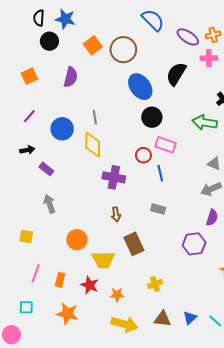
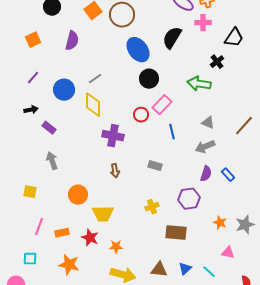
gray line: (95, 117) -> (95, 79), turned 64
pink rectangle: (166, 145) -> (162, 105), turned -66
blue line: (160, 173) -> (172, 132), moved
brown rectangle: (134, 244) -> (176, 233), moved, turned -60
orange rectangle: (60, 280) -> (62, 233), turned 64
yellow cross: (155, 284) -> (152, 207), moved

